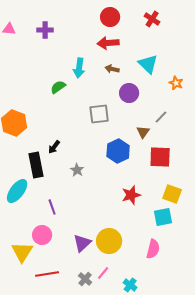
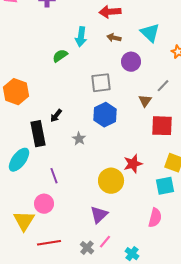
blue hexagon: (118, 151) -> (105, 115), moved
yellow circle: (109, 241) -> (111, 181), moved
purple triangle: (82, 243) -> (99, 215), moved

